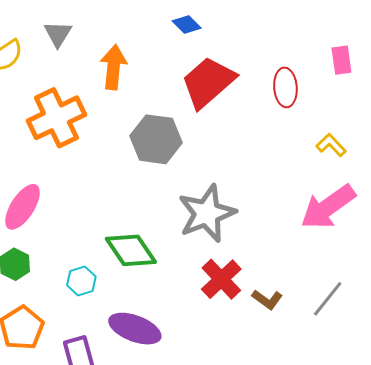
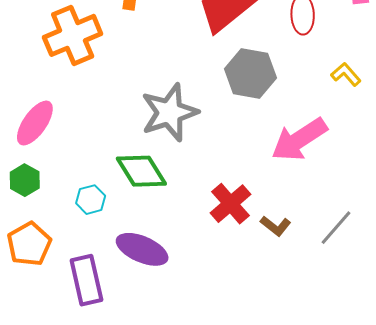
gray hexagon: (156, 139) -> (250, 73), moved
pink arrow: (328, 207) -> (299, 139), moved
gray star: (207, 213) -> (169, 112), moved

